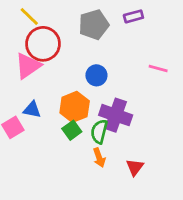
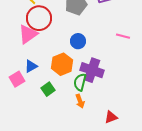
blue triangle: (32, 110) -> (31, 66), turned -40
green square: (72, 130) -> (48, 89), moved
red triangle: (135, 167) -> (111, 117), moved, turned 32

